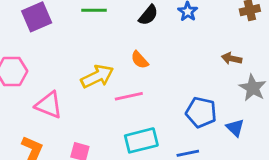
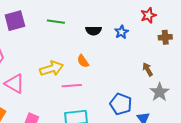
black semicircle: (148, 15) -> (94, 31), turned 42
brown arrow: (232, 59) -> (148, 69), turned 40

